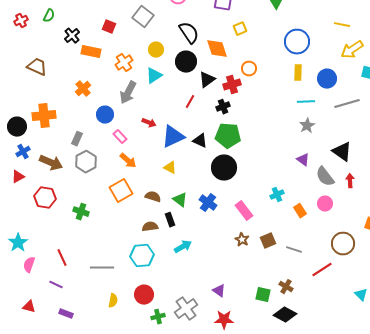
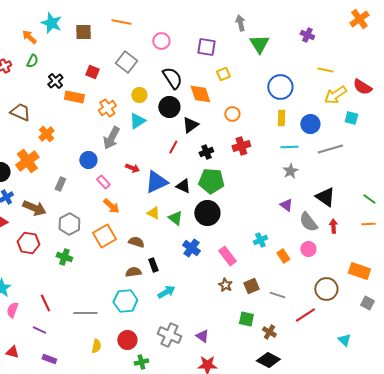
red cross: (232, 85) -> (241, 146), moved
orange cross: (83, 89) -> (46, 134), moved
orange cross: (44, 116) -> (27, 161), turned -30
gray hexagon: (86, 162) -> (69, 224), moved
green triangle: (180, 200) -> (175, 218), moved
green square: (263, 295) -> (246, 319), moved
gray cross: (186, 309) -> (169, 335), moved, turned -30

